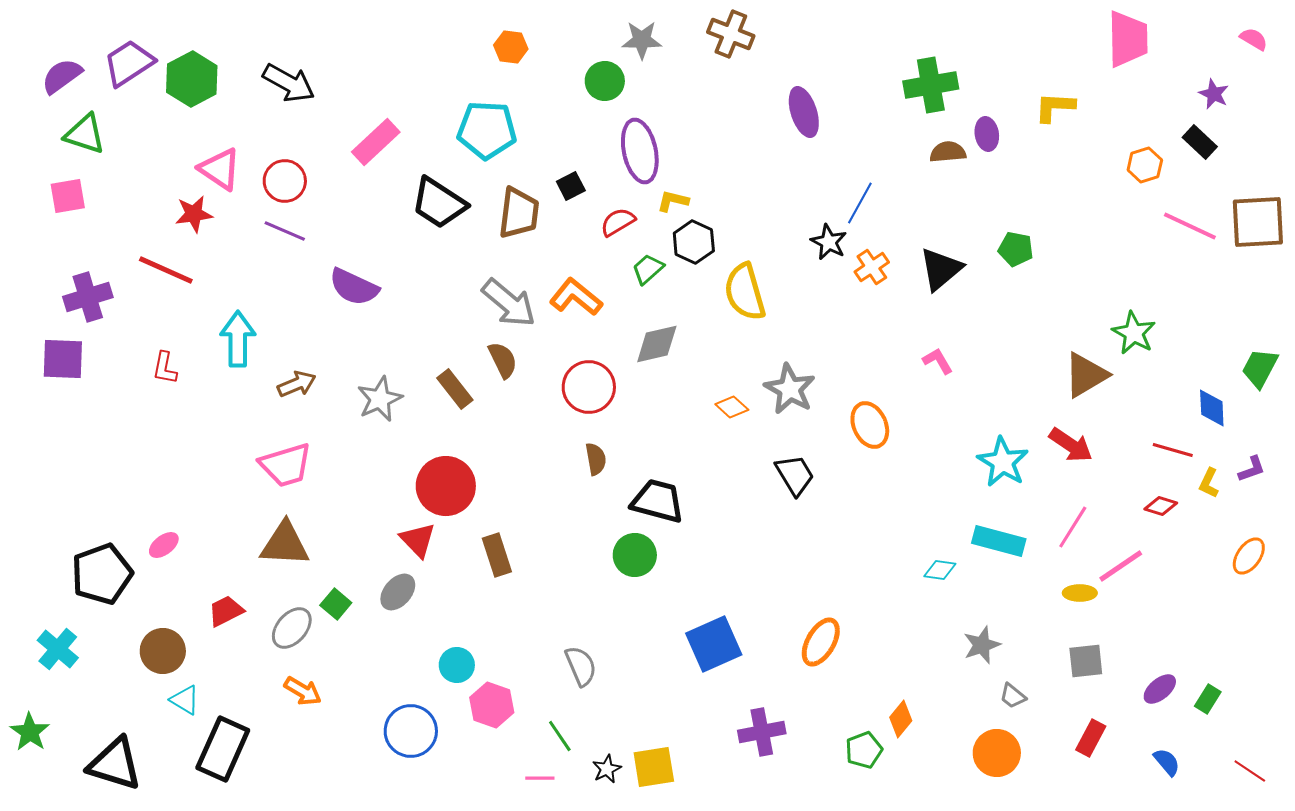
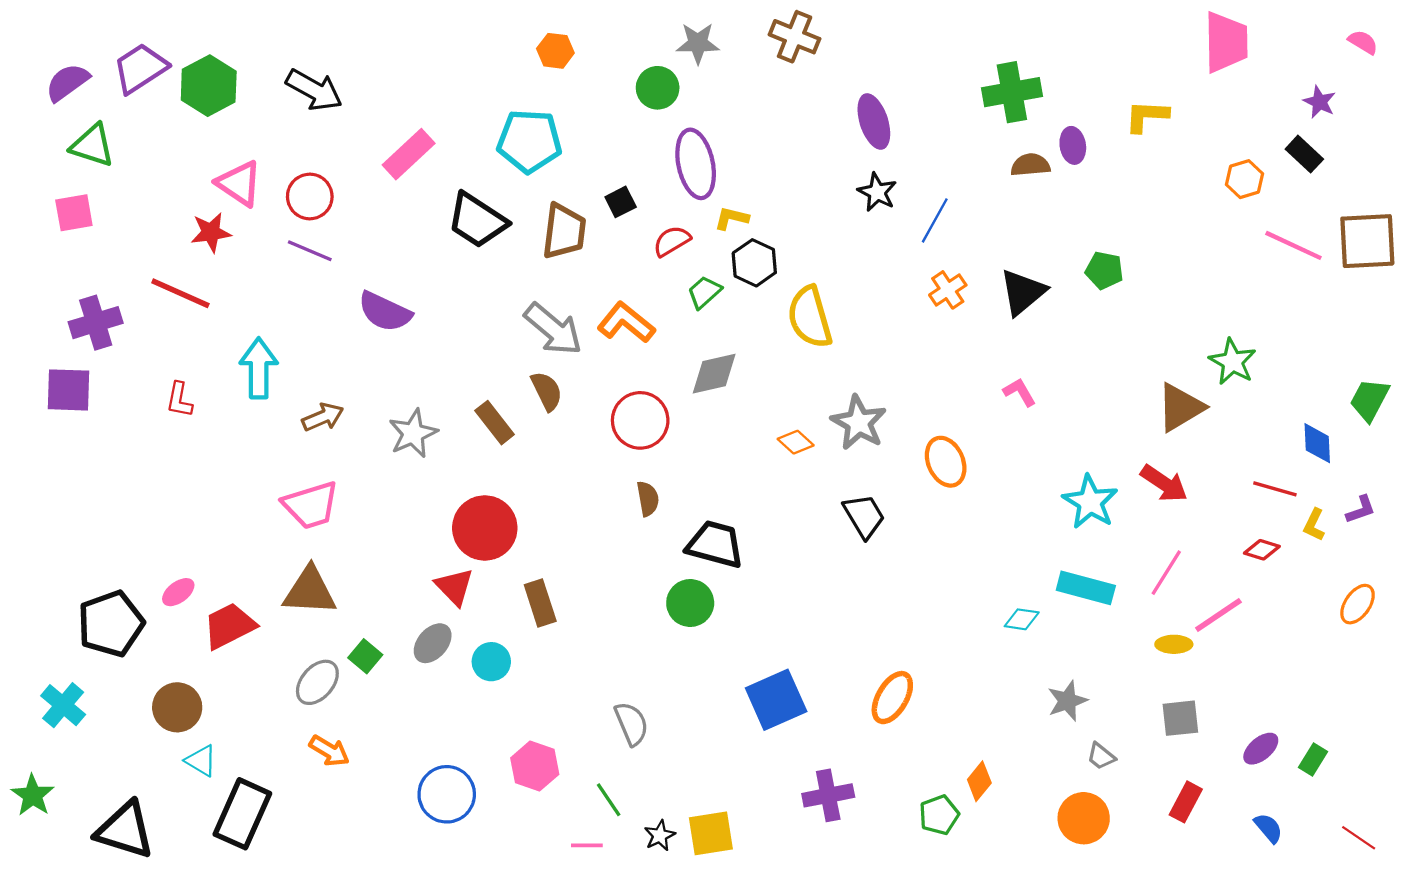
black star: (829, 242) -> (877, 192), moved
red trapezoid: (226, 611) -> (229, 626), moved, size x1.4
cyan circle: (457, 665) -> (491, 662), moved

